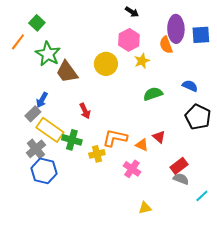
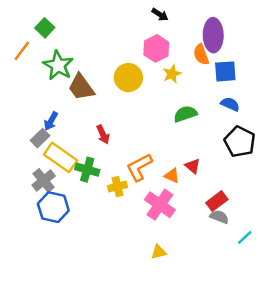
blue square: (201, 35) -> (225, 71), moved
orange L-shape: (115, 138) -> (139, 167), turned -40
pink cross: (132, 169) -> (160, 205), size x1.4
yellow triangle: (145, 208) -> (159, 252), moved

